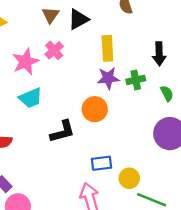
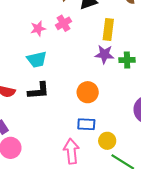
pink star: (26, 62) -> (38, 29), size x0.7
orange circle: (95, 109) -> (88, 92), moved
black L-shape: (63, 132) -> (39, 91), moved

